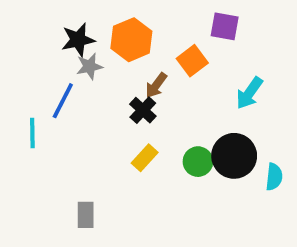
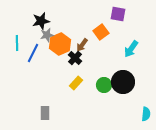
orange hexagon: (131, 40) -> (60, 44), moved
cyan line: (32, 133) -> (17, 43), moved
cyan semicircle: (274, 177) -> (146, 114), moved

